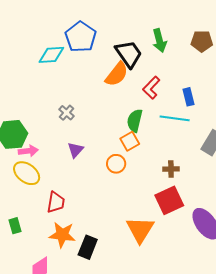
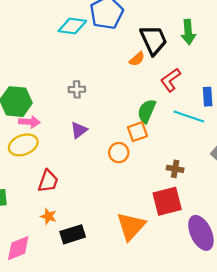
orange semicircle: (117, 74) -> (137, 59), size x0.6
gray cross: (66, 113) -> (77, 89), turned 35
yellow ellipse: (27, 173) -> (23, 145), turned -68
orange star: (62, 235) -> (48, 216), size x0.6
black rectangle: (88, 247) -> (73, 234), turned 40

